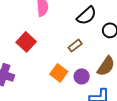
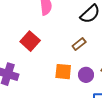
orange square: (59, 73) -> (63, 72), turned -30

